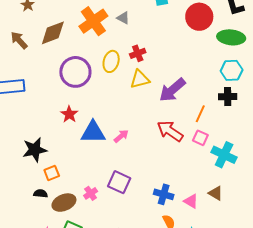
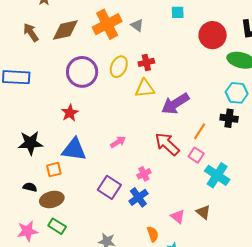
blue triangle: (93, 132) -> (74, 149), moved
orange square: (52, 173) -> (54, 170), moved
pink cross: (91, 193) -> (144, 174), moved
blue cross: (164, 194) -> (138, 197), moved, turned 30

